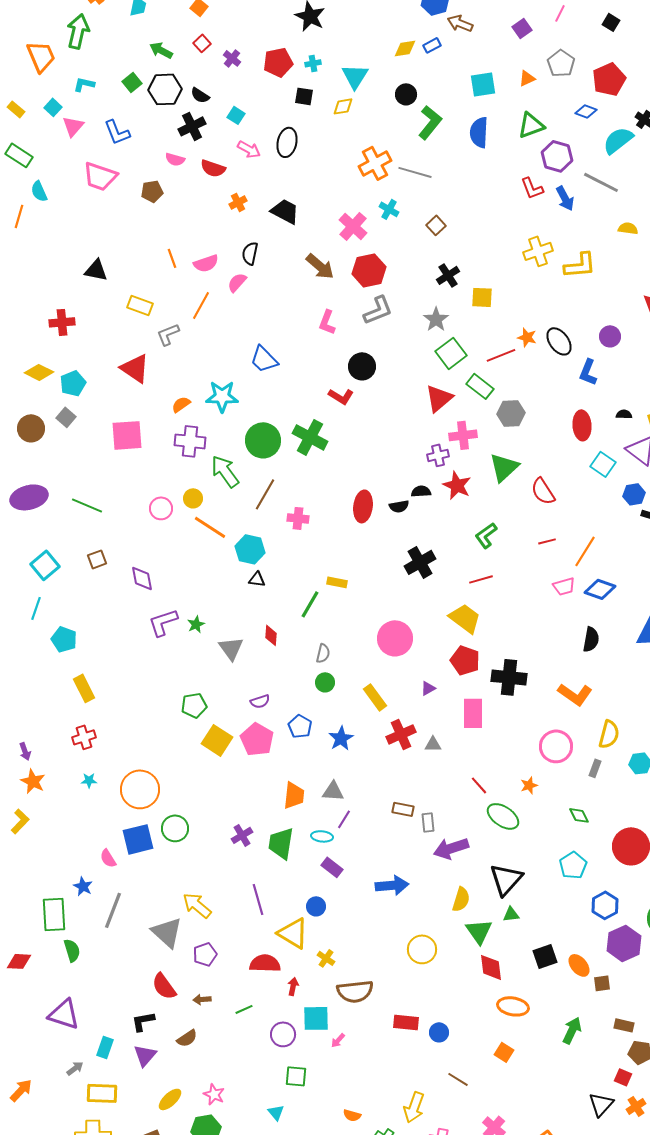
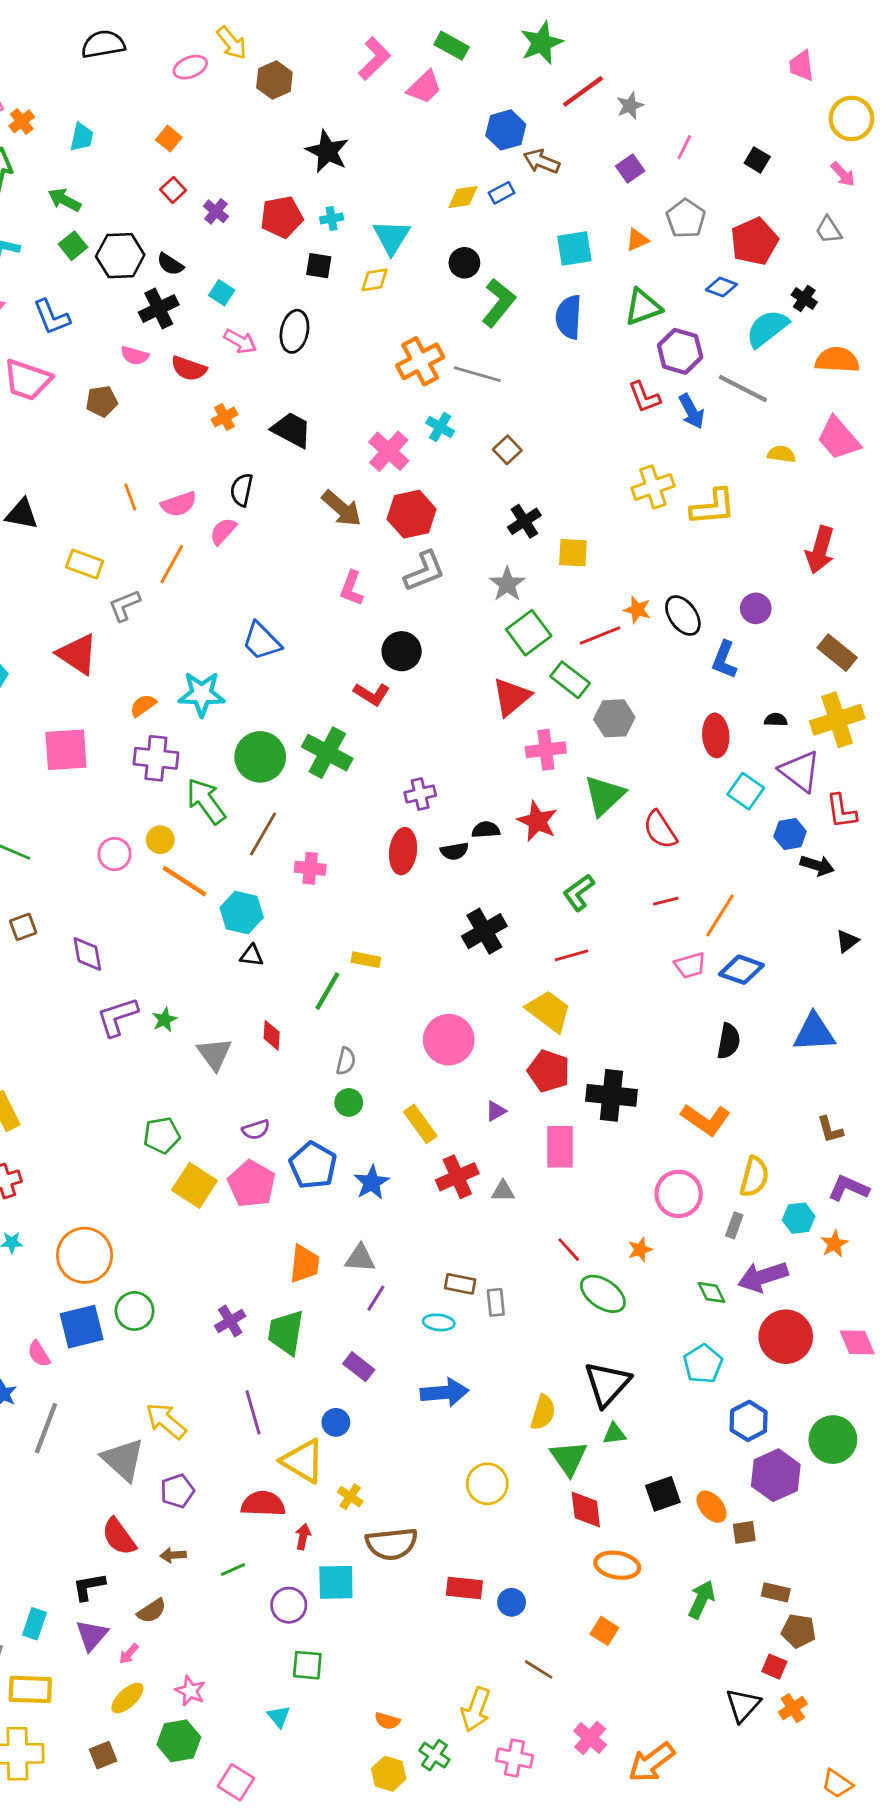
green arrow: (161, 50) -> (65, 200), moved
purple cross: (438, 455) -> (420, 794), moved
blue pentagon: (300, 726) -> (313, 1165), size x1.4
cyan ellipse: (322, 836) -> (439, 1322), moved
purple arrow: (451, 848) -> (763, 1277), moved
pink arrow: (338, 1040) -> (129, 1654), moved

